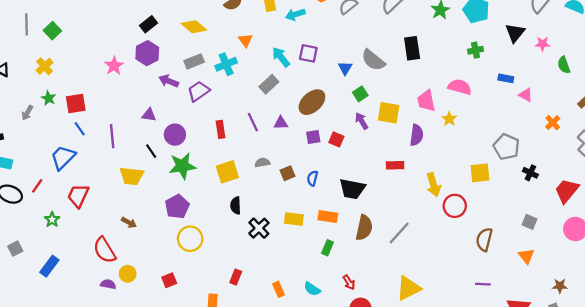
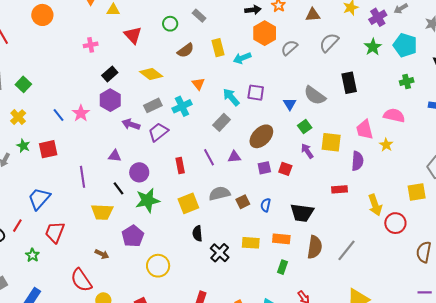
blue line: (80, 129) -> (59, 115), moved
gray semicircle: (262, 163) -> (220, 193), size x1.5
purple pentagon: (177, 207) -> (133, 236), moved

